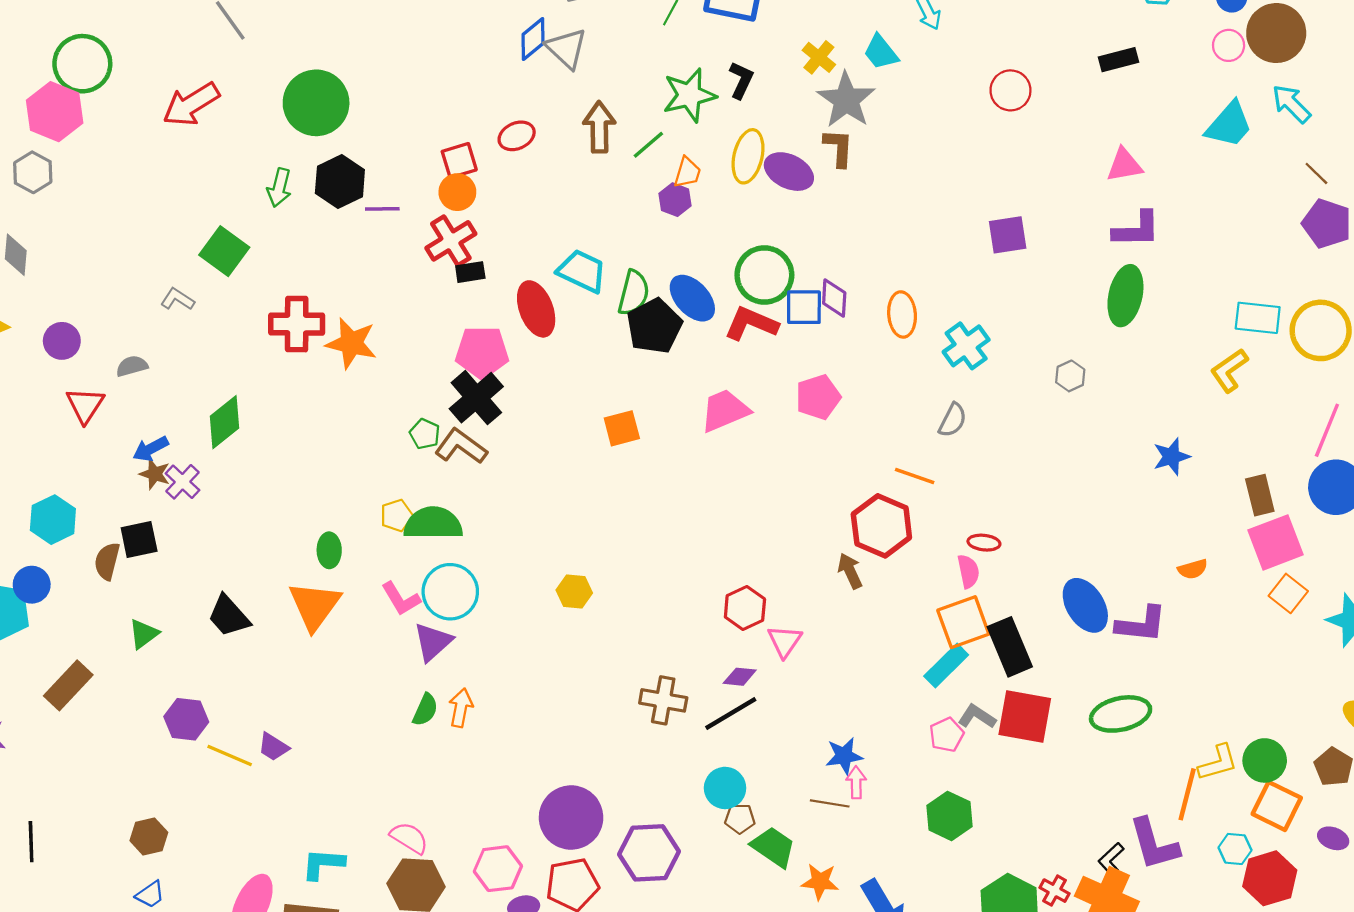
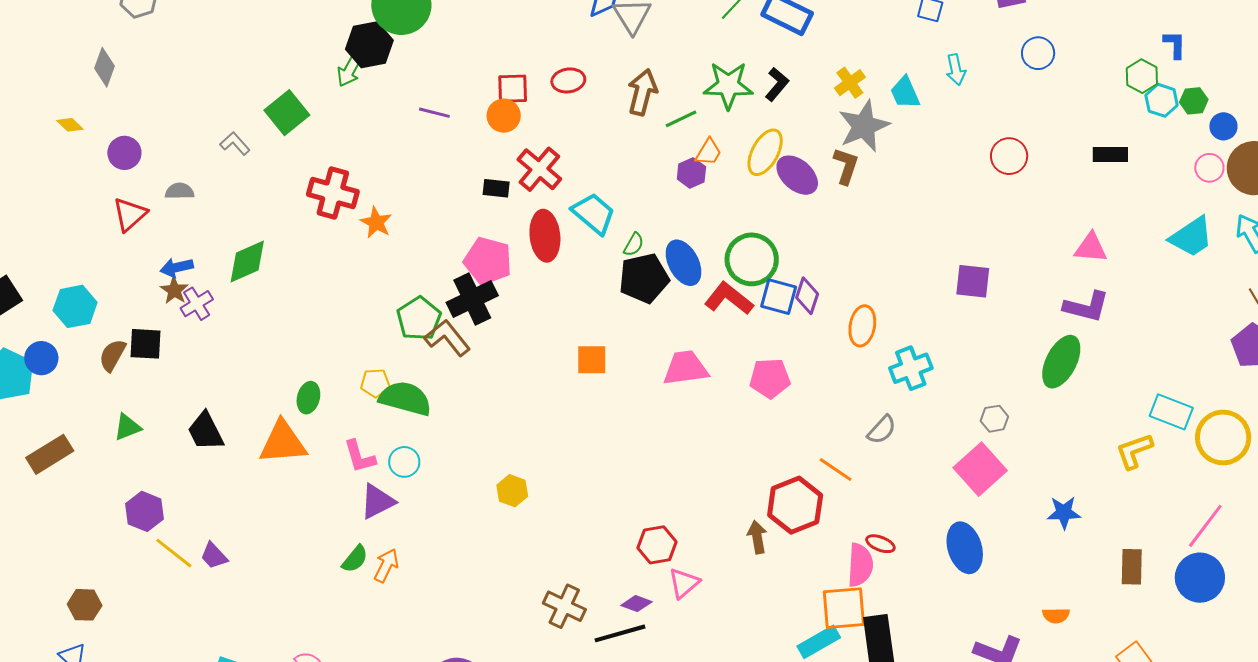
black hexagon: (340, 182) -> (369, 45), moved
red cross: (451, 241) -> (539, 169), moved, turned -33
green semicircle: (634, 293) -> (634, 244), size x0.6
orange star: (351, 343) -> (376, 222), size x0.7
green pentagon: (425, 434) -> (419, 319), size x1.6
pink square: (1276, 542) -> (980, 469), moved, turned -36
pink semicircle: (968, 571) -> (860, 565), size x1.4
cyan circle: (450, 592) -> (404, 462), size x0.6
blue ellipse: (1085, 605) -> (965, 548), moved
orange triangle: (315, 606) -> (283, 442), turned 34

